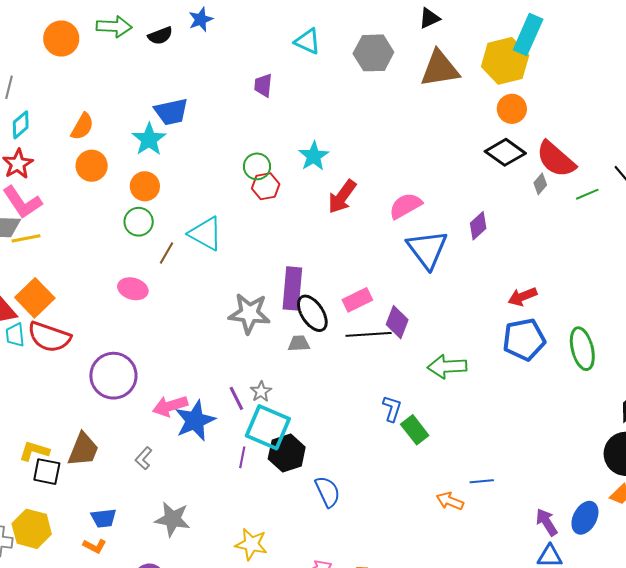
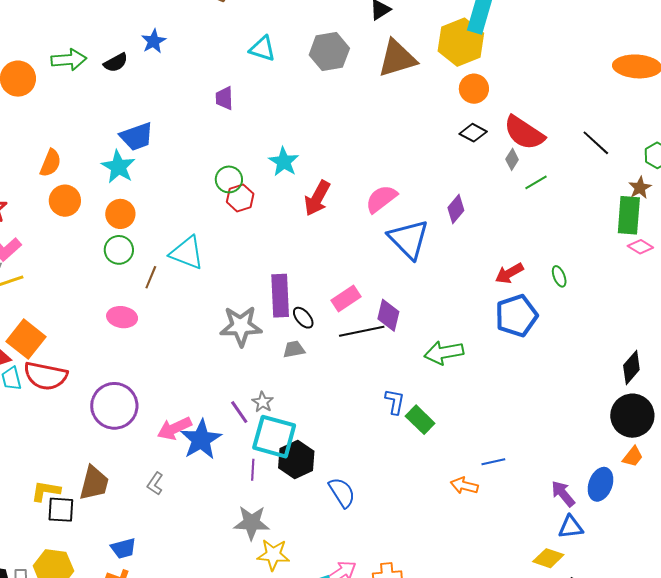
black diamond: (505, 152) -> (473, 133), size x0.7
green line: (587, 194) -> (536, 182), moved
black ellipse: (312, 313) -> (303, 318), size x0.6
green ellipse: (582, 349) -> (559, 276), moved, size x0.5
gray star: (172, 519) -> (252, 523), moved

